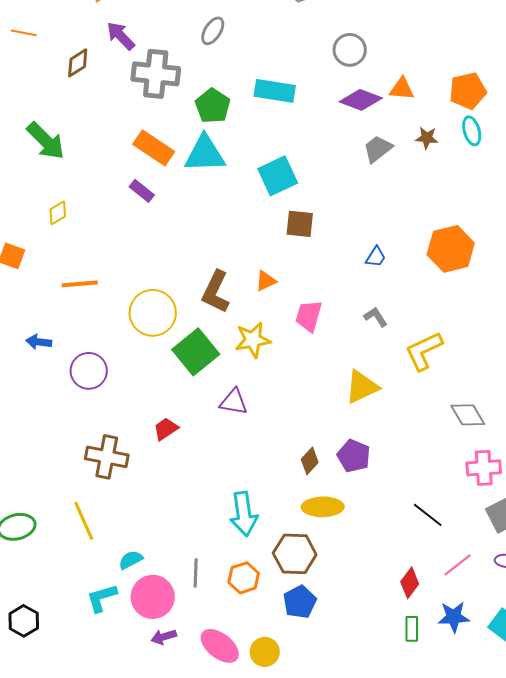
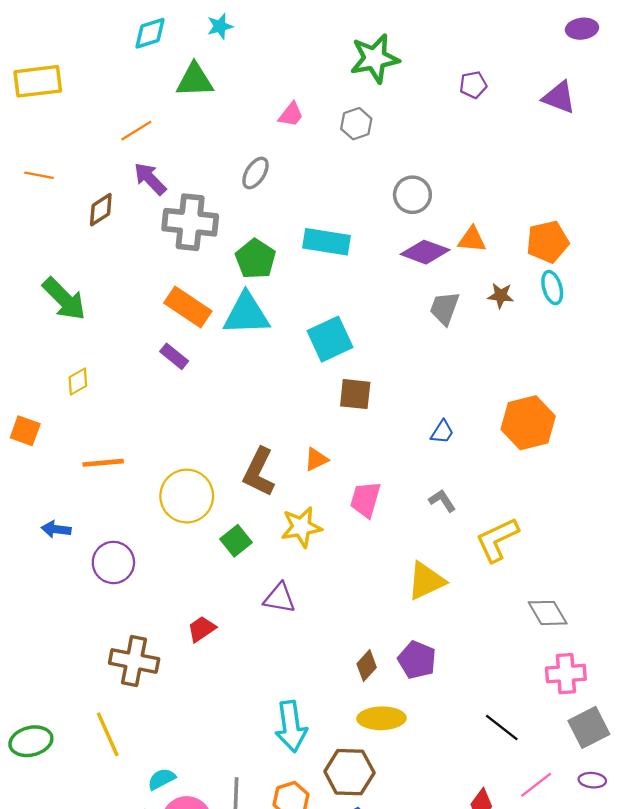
gray trapezoid: (378, 149) -> (444, 308), turned -32
green square: (196, 352) -> (236, 541), size x0.6

